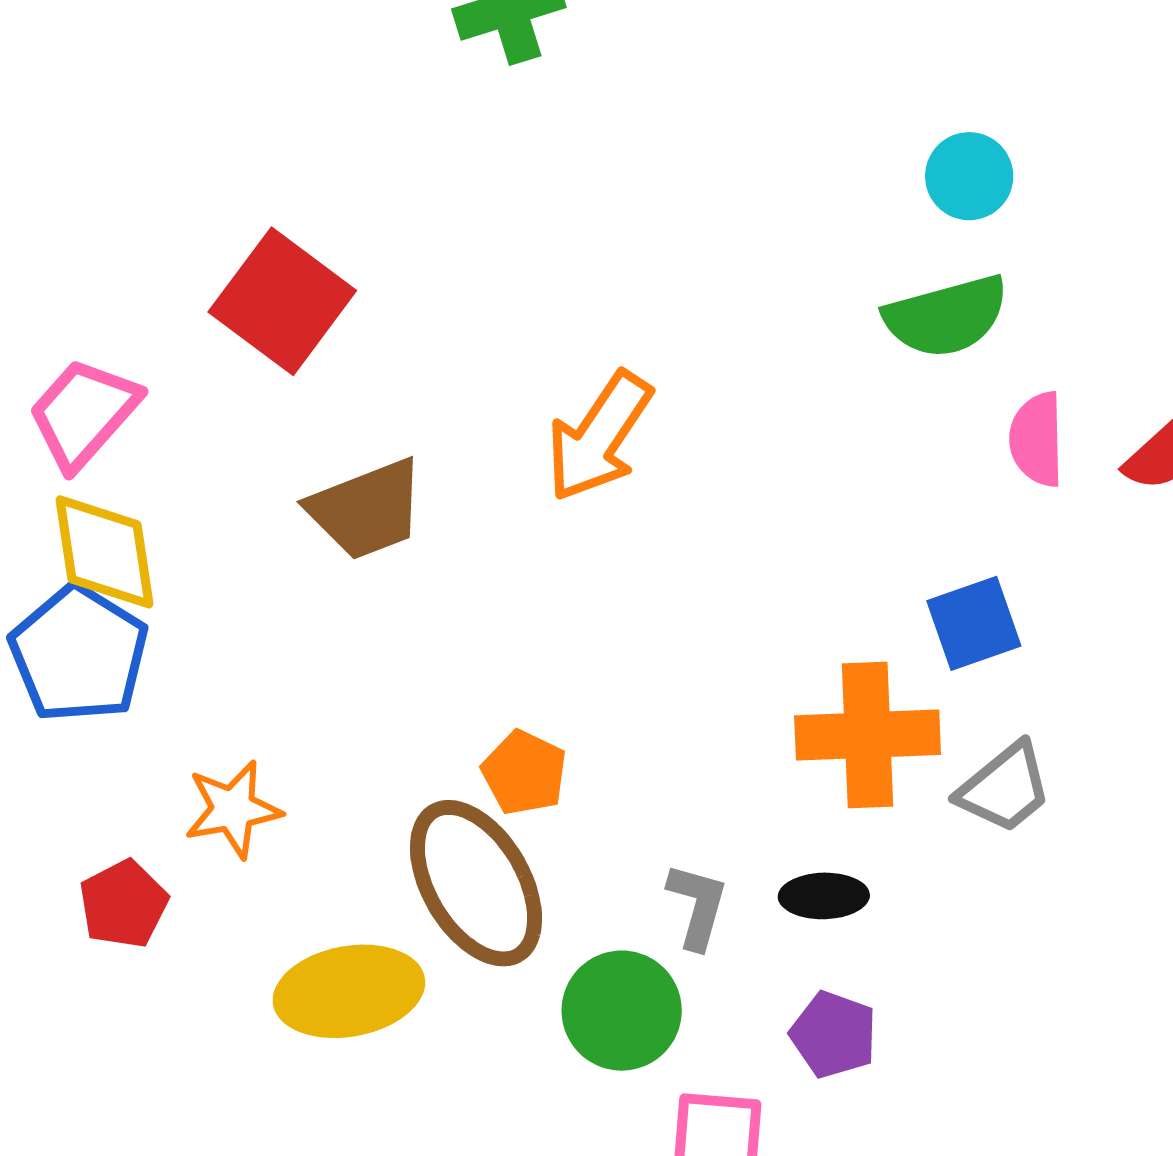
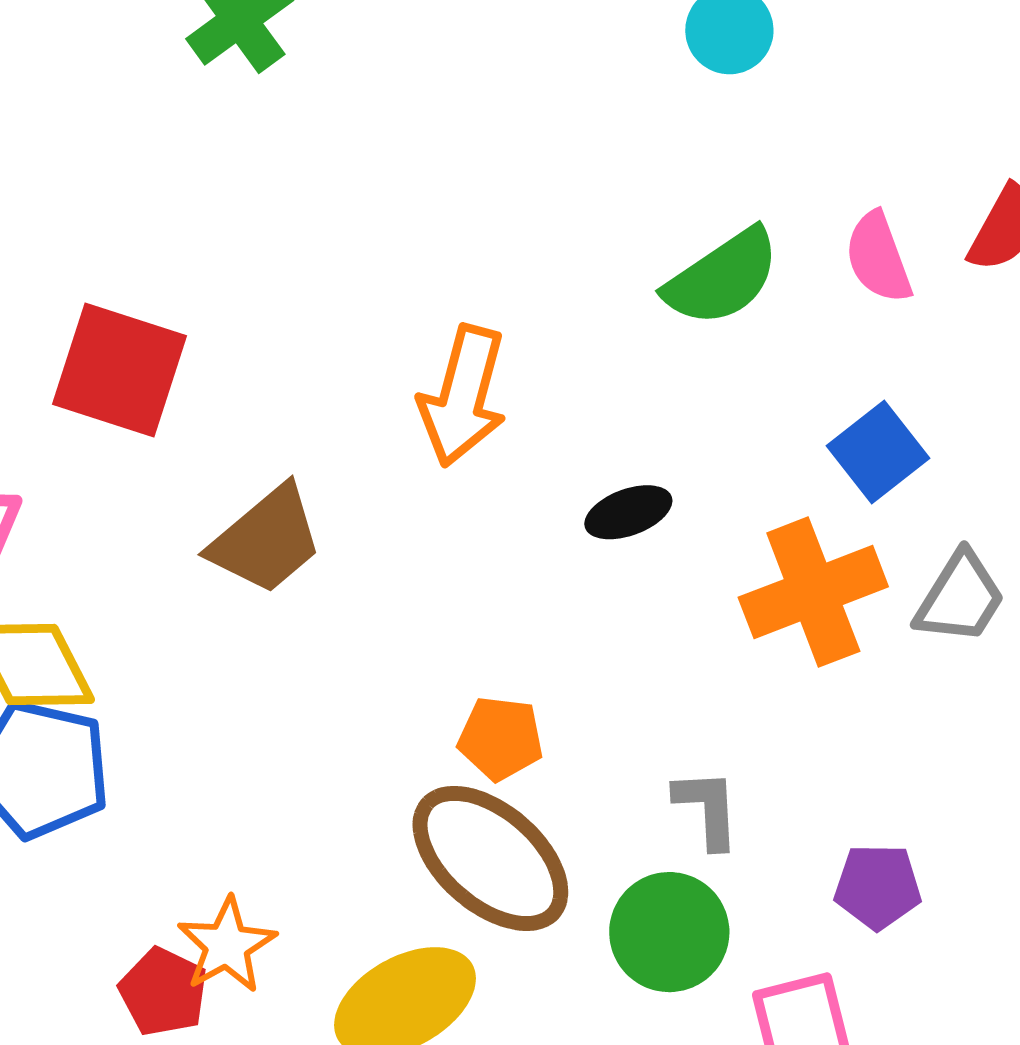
green semicircle: (946, 316) -> (722, 277), moved
orange star: (233, 809) -> (227, 945), moved
black ellipse: (824, 896) -> (628, 512), moved

